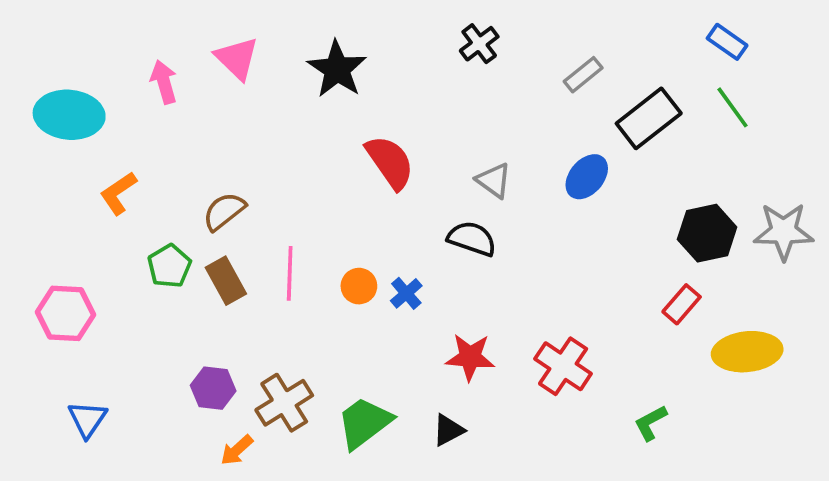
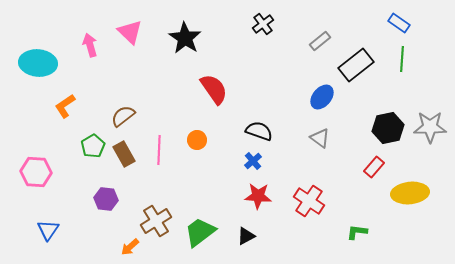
green line: (733, 107) -> (402, 59), turned 40
gray triangle: (494, 180) -> (320, 138), moved
orange circle: (359, 286) -> (197, 140), moved
blue cross: (406, 293) -> (253, 161), moved
purple hexagon: (213, 388) -> (106, 199), moved
green L-shape: (651, 423) -> (357, 232), turned 35

